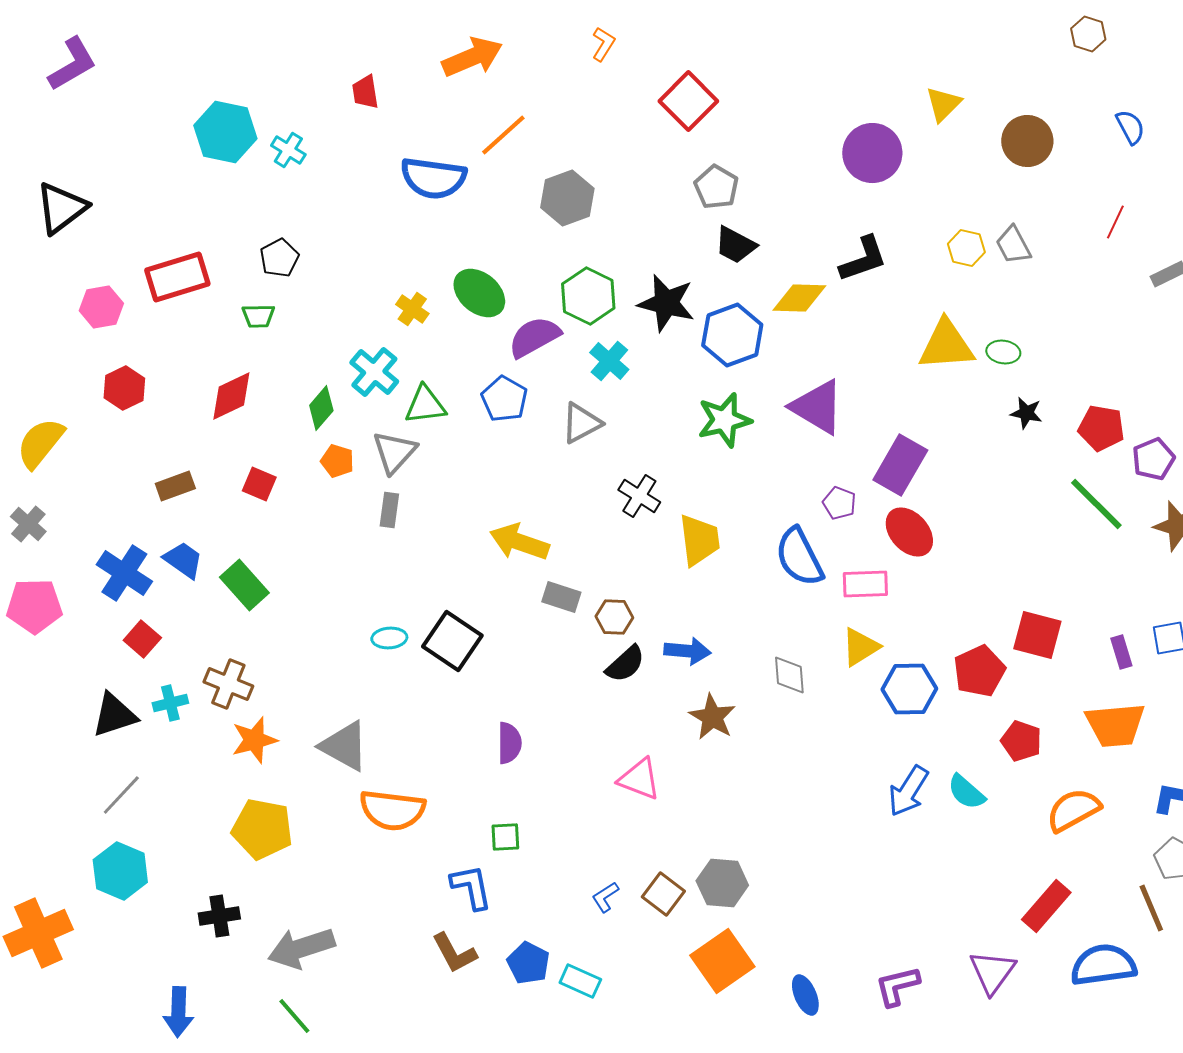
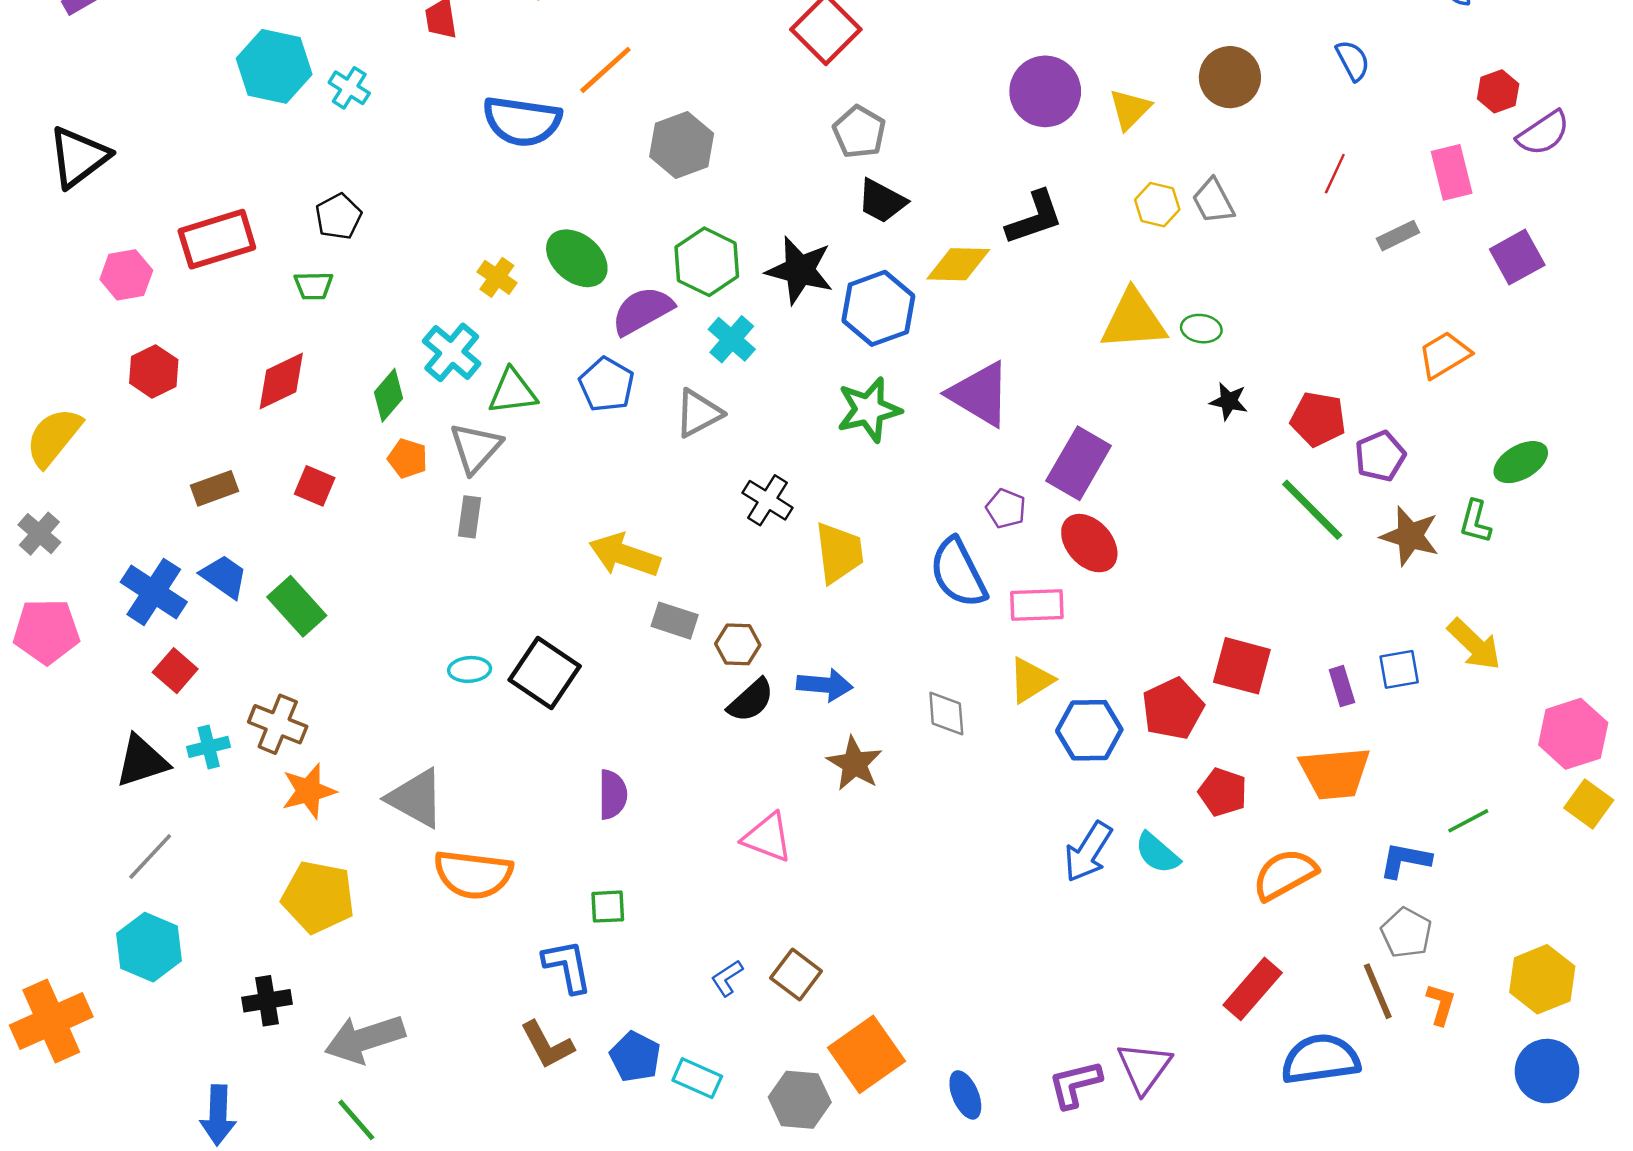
yellow triangle: (943, 104) -> (1130, 109), moved
gray hexagon: (722, 883) -> (800, 1100), moved
purple triangle: (992, 972) -> (1144, 1067), moved

